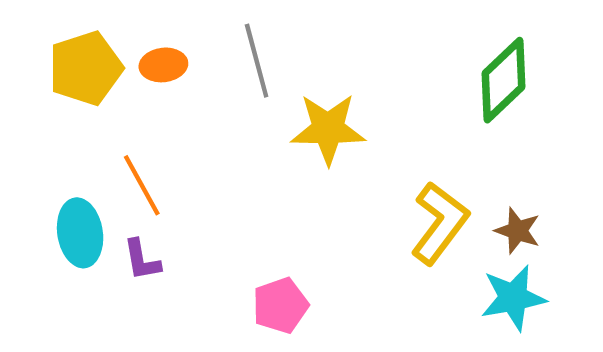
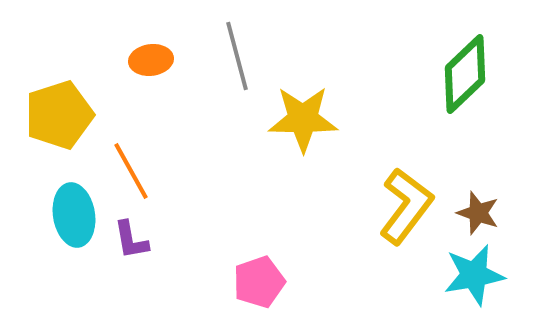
yellow pentagon: (85, 68) -> (59, 115), moved

